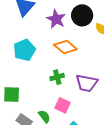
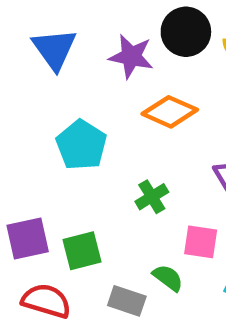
green cross: (57, 77) -> (152, 197), moved

